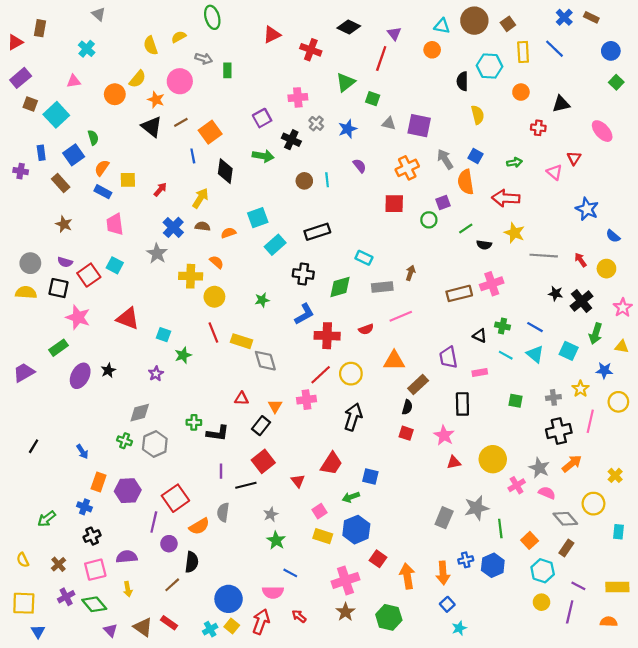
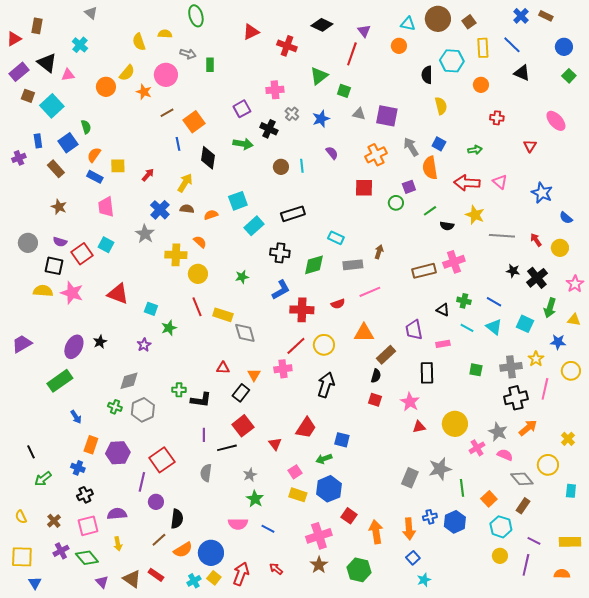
yellow semicircle: (179, 37) -> (165, 34), turned 32
black triangle: (561, 104) -> (522, 73), moved, turned 36
black triangle: (152, 127) -> (47, 63), moved
purple cross: (21, 171) -> (19, 158), turned -32
pink triangle: (554, 172) -> (500, 182), moved
yellow semicircle: (26, 292) -> (43, 291), moved
green rectangle: (58, 348) -> (60, 381), moved, size x1.4
gray cross: (553, 397) -> (511, 367), size x1.5
black line: (34, 446) -> (31, 452), moved, turned -56
orange semicircle: (199, 526) -> (183, 550), moved
pink semicircle: (273, 592) -> (238, 524), moved

